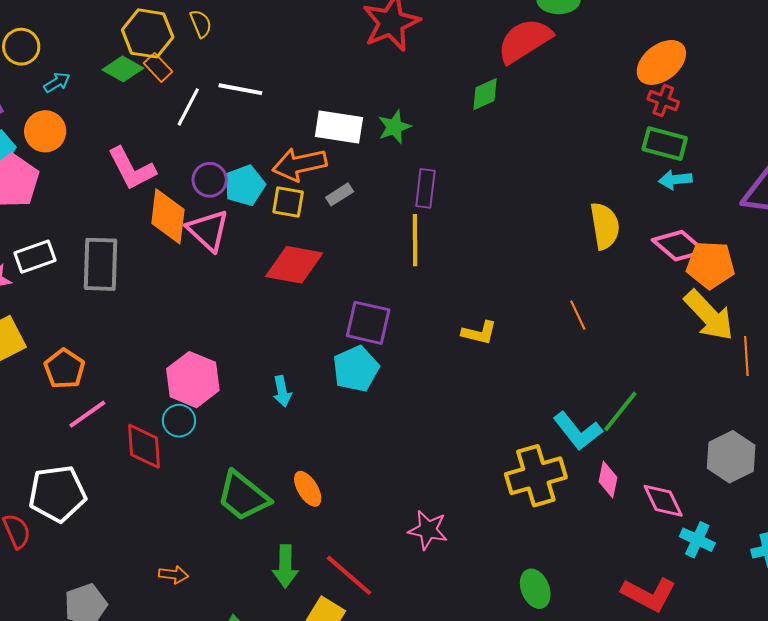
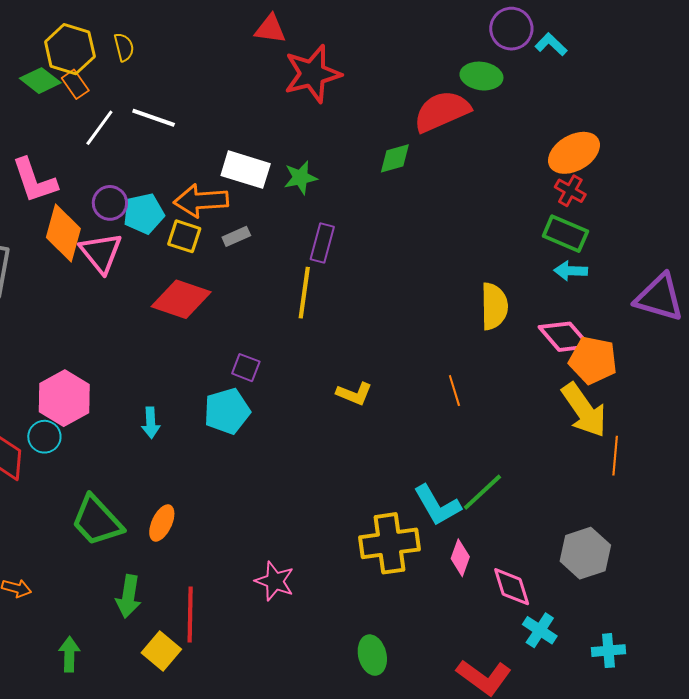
purple square: (368, 323) -> (246, 368), size x0.6
orange ellipse: (308, 489) -> (162, 523), turned 48
red line: (349, 575) -> (190, 615), turned 42

